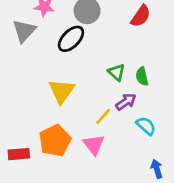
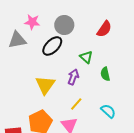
gray triangle: (24, 31) -> (17, 40), turned 36
green triangle: (117, 72) -> (86, 57), moved
purple arrow: (126, 102) -> (73, 77), moved, turned -35

